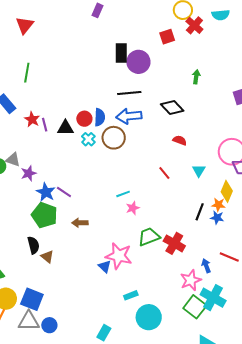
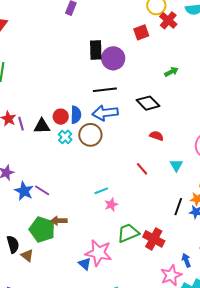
green arrow: (196, 77) -> (171, 72), turned 56
green pentagon: (44, 215) -> (42, 229), moved

